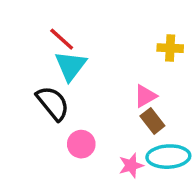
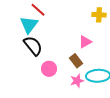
cyan triangle: (71, 66) -> (29, 25), moved
brown rectangle: (152, 121) -> (76, 61), moved

